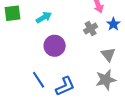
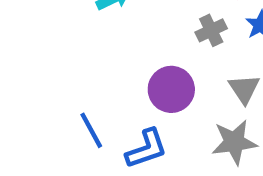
purple circle: (55, 46) -> (171, 89), moved

